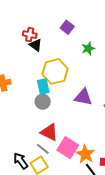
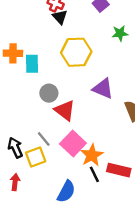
cyan rectangle: (43, 87) -> (32, 64), moved
gray circle: (43, 102) -> (49, 93), moved
red triangle: (49, 132) -> (65, 110), moved

